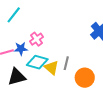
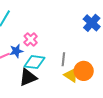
yellow triangle: (51, 68) -> (71, 75), moved
black triangle: (17, 77) -> (28, 77), moved

